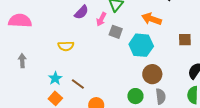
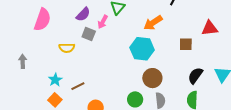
orange arrow: (152, 19) -> (153, 23), turned -54
pink semicircle: (20, 21) -> (42, 20), moved, turned 105
gray square: (116, 32) -> (89, 34), moved
brown line: (78, 84) -> (78, 86), turned -64

